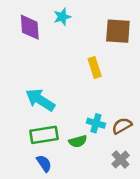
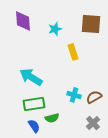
cyan star: (62, 17) -> (55, 29), moved
green semicircle: (78, 141) -> (52, 118), moved

